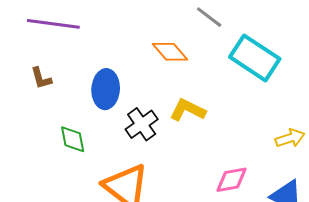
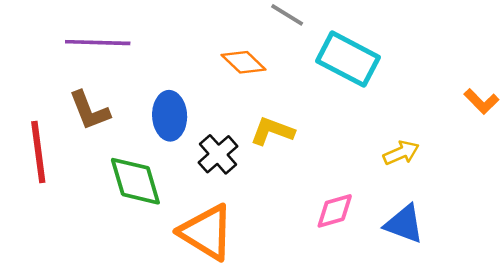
brown L-shape: (41, 78) -> (89, 111), size x1.5
green diamond: (73, 139) -> (135, 181), size x1.6

